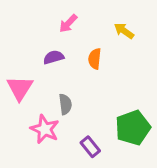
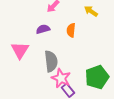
gray semicircle: (65, 104) -> (51, 61), size x1.5
pink star: (45, 129) -> (61, 78), moved

